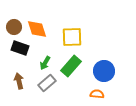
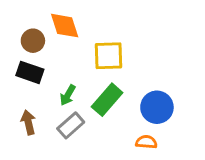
brown circle: (14, 27) -> (33, 41), moved
orange diamond: (37, 29) -> (65, 26), moved

